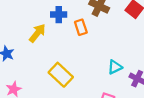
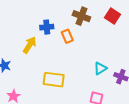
yellow rectangle: (61, 75) -> (54, 80), turned -30

